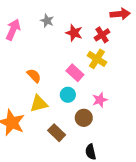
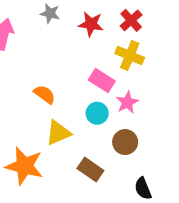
pink star: (100, 100) -> (127, 102), moved

